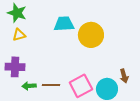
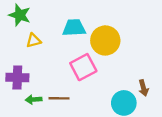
yellow triangle: (19, 35) -> (34, 40), moved
pink square: (81, 86) -> (83, 67), moved

